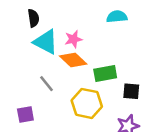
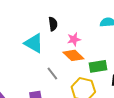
black semicircle: (33, 18) -> (53, 24), moved
cyan triangle: (46, 42) -> (34, 43), moved

